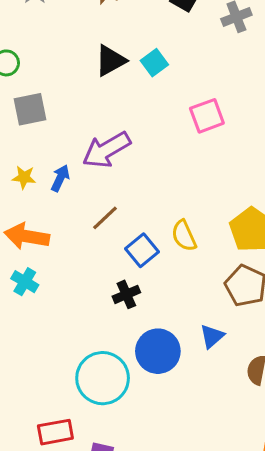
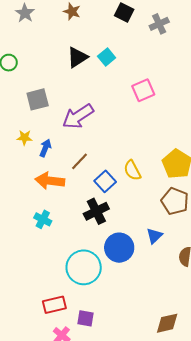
gray square: (30, 109) -> (38, 99), moved
blue arrow: (60, 178) -> (45, 148), moved
orange arrow: (27, 236) -> (50, 181), moved
cyan cross: (25, 282) -> (43, 219), moved
black cross: (126, 294) -> (96, 211), size x1.4

